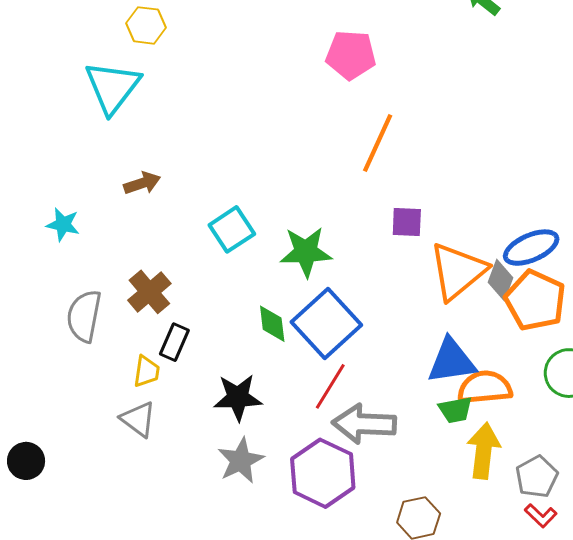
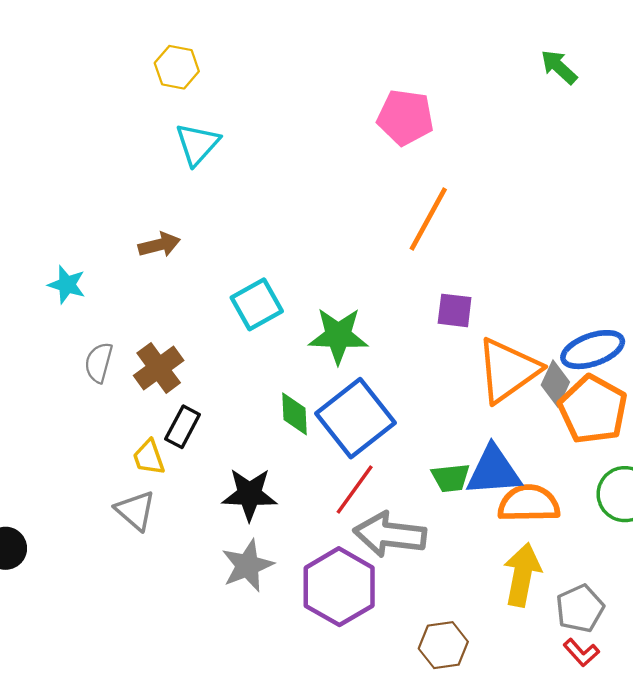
cyan triangle: (113, 87) -> (197, 144), moved, size x0.7
gray semicircle: (84, 316) -> (99, 363), moved, size x0.7
yellow trapezoid: (146, 371) -> (149, 457), turned 148
green trapezoid: (455, 410) -> (451, 478), moved

